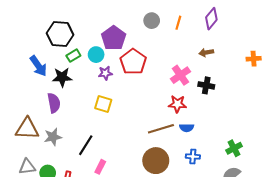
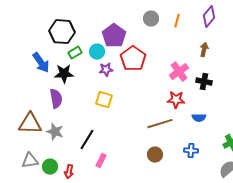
brown arrow: (206, 53) -> (204, 50), turned 112
blue semicircle: (187, 128) -> (199, 118), moved
gray star: (53, 137) -> (55, 132), turned 30
brown circle: (156, 161) -> (155, 155), size x0.6

